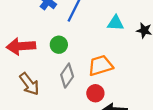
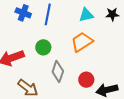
orange trapezoid: (100, 65) -> (82, 42), moved

